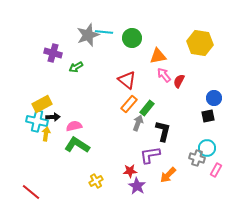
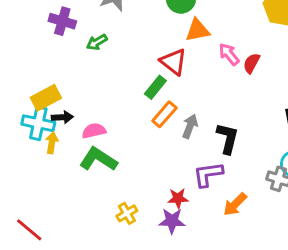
orange triangle: (158, 56) -> (197, 30), moved
orange rectangle: (129, 104) -> (164, 114), moved
green rectangle: (147, 108) -> (155, 87), moved
purple star: (137, 186) -> (172, 221), moved, turned -30

